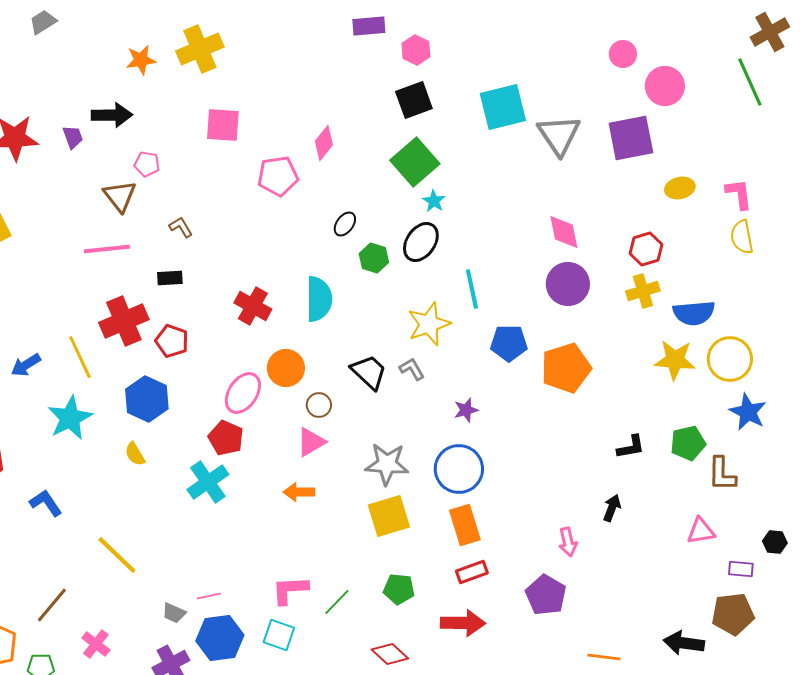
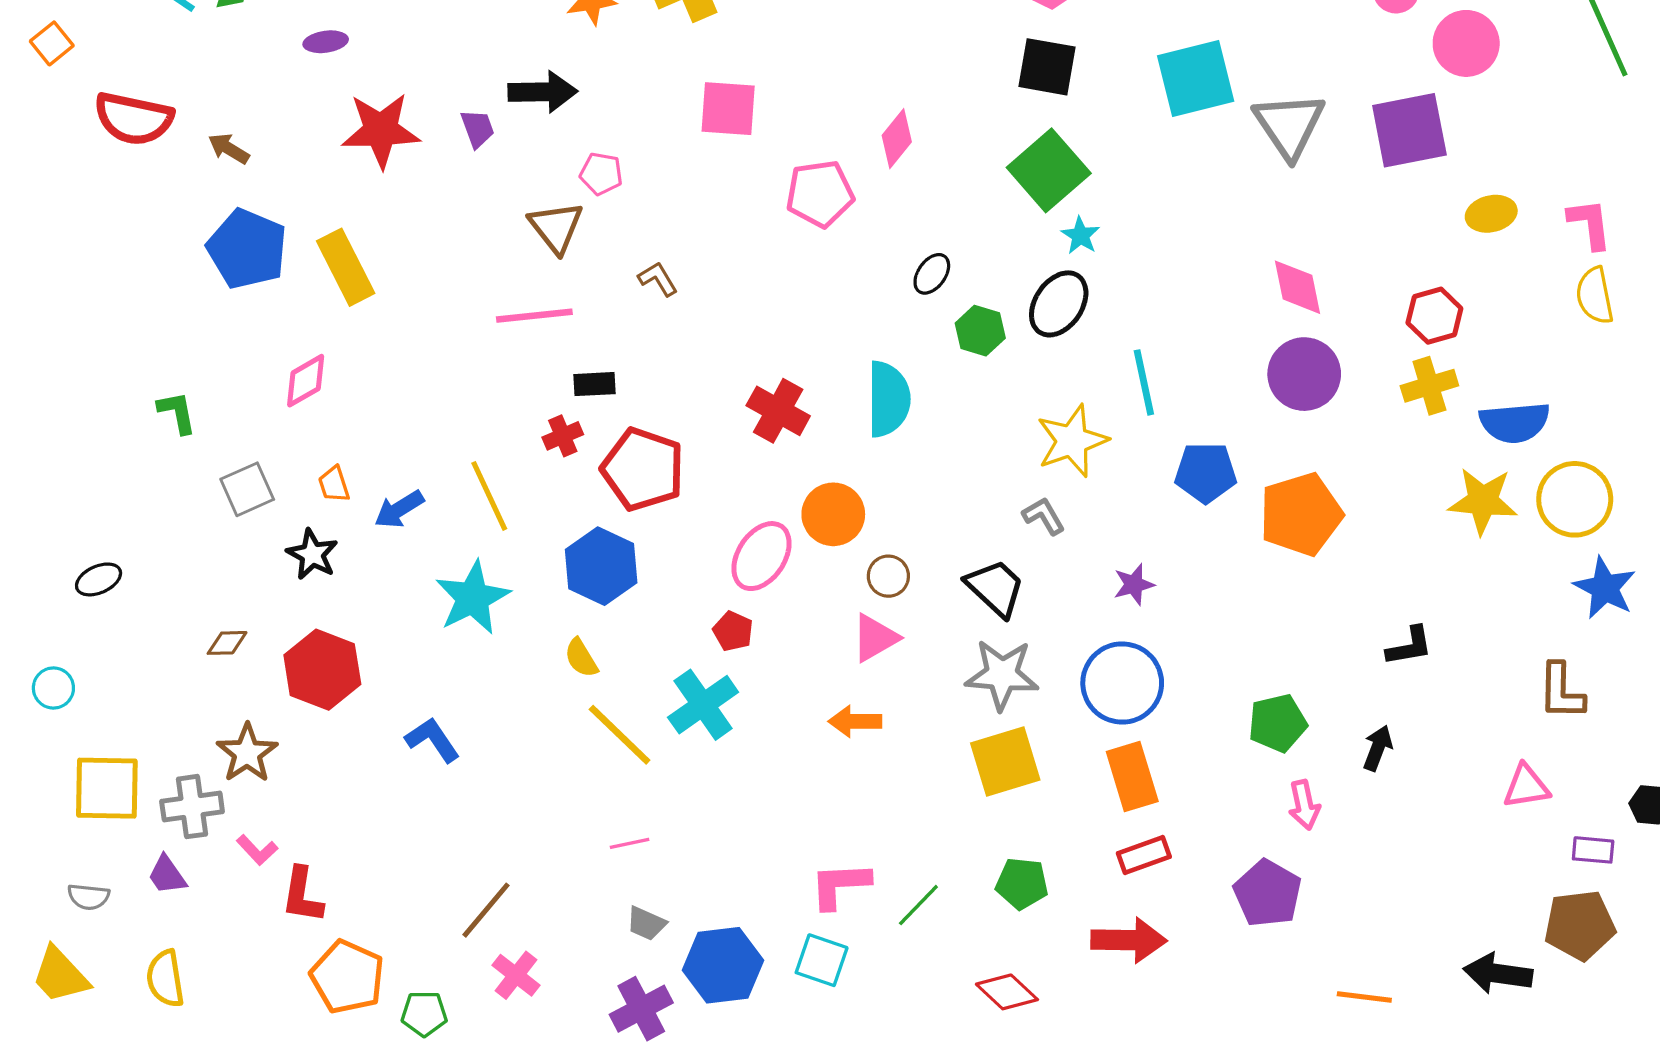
black square: (414, 100) -> (1047, 67), turned 30
black rectangle: (170, 278) -> (594, 384), moved
red cross: (124, 321) -> (563, 436), size x0.5
red pentagon: (172, 341) -> (643, 469), size x1.5
black trapezoid: (369, 372) -> (995, 588), moved
red pentagon: (226, 438) -> (733, 631), size x0.7
green pentagon: (688, 443) -> (1277, 723), moved
yellow line: (117, 555) -> (620, 735), moved
pink line: (209, 596) -> (630, 843), moved
brown line: (52, 605) -> (486, 910), moved

